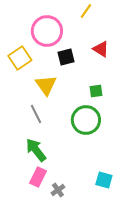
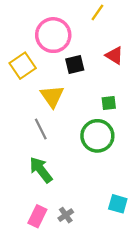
pink rectangle: (38, 177) -> (37, 216), moved

